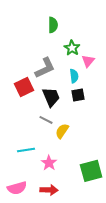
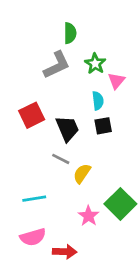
gray L-shape: (45, 68) -> (57, 65), moved
pink star: (49, 163) -> (89, 216), moved
green square: (91, 171) -> (120, 204), moved, turned -30
pink semicircle: (17, 188) -> (33, 237), moved

